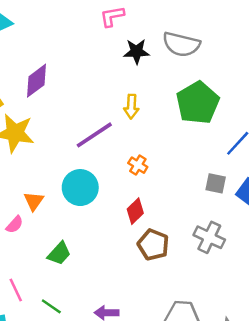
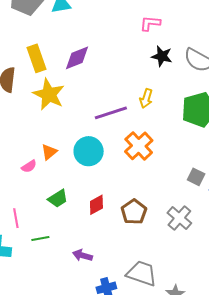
orange cross: (138, 165) -> (139, 146), size x1.8
red diamond: (135, 211) -> (96, 205), moved
green line: (51, 306) -> (40, 239), turned -60

